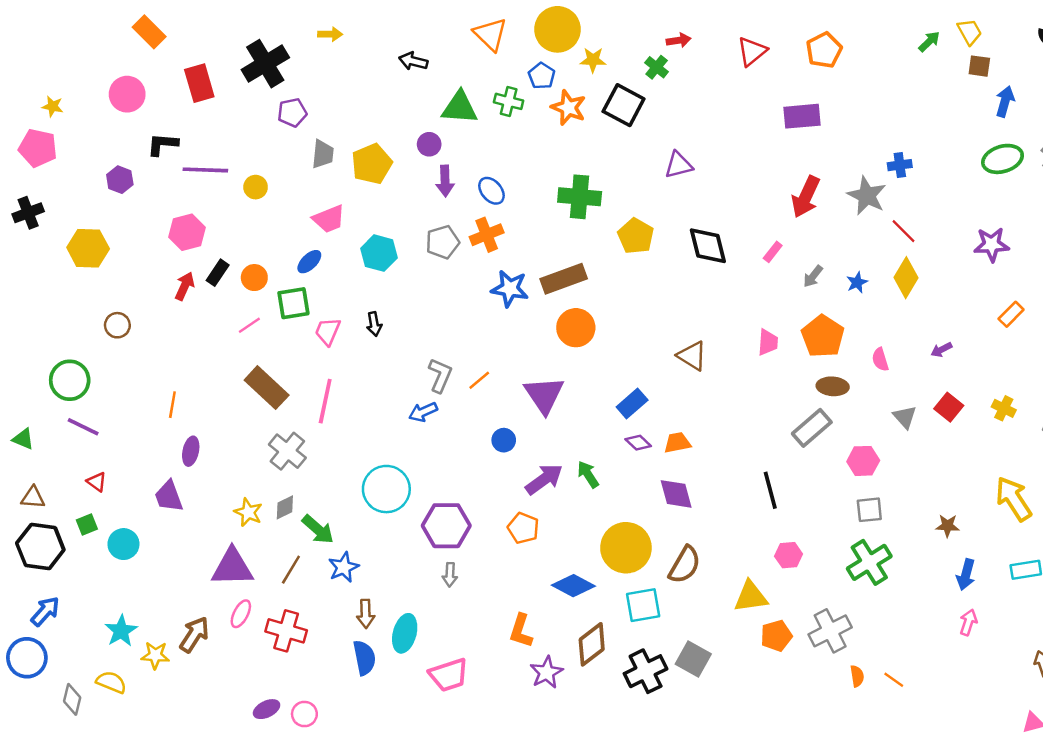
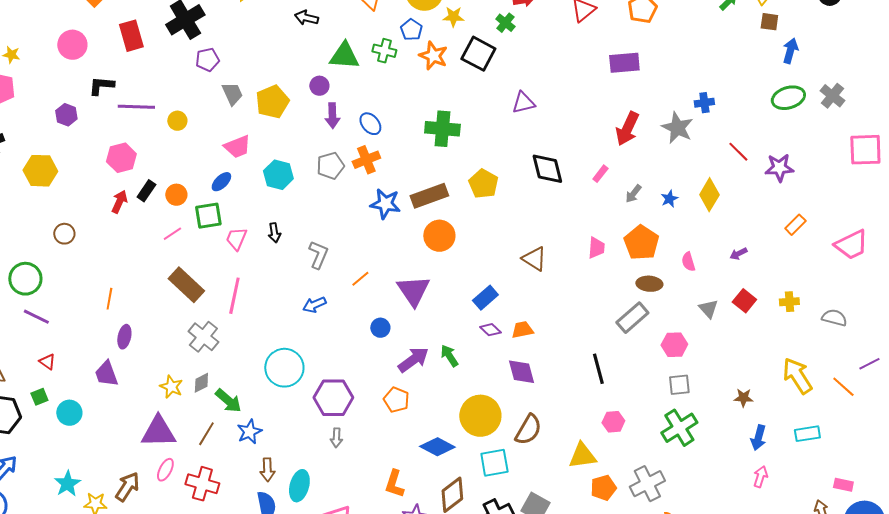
gray trapezoid: (323, 154) -> (232, 94), turned -30
red line: (904, 231) -> (738, 152), moved
yellow pentagon: (636, 236) -> (483, 184), moved
gray L-shape: (440, 375) -> (318, 255), moved
yellow cross: (1004, 408) -> (789, 302), turned -30

